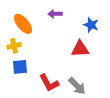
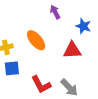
purple arrow: (55, 14) -> (55, 12), moved, turned 64
orange ellipse: (23, 24) -> (36, 40), moved

